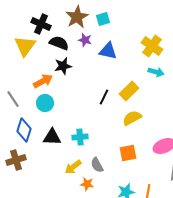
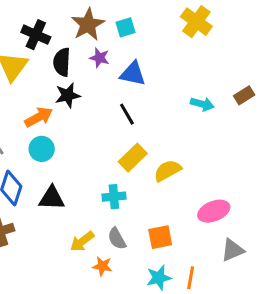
black semicircle: (59, 43) -> (62, 62), turned -108
yellow cross: (152, 46) -> (196, 22), moved
yellow rectangle: (129, 91) -> (133, 158), moved
black line: (104, 97) -> (127, 114), moved, turned -56
cyan cross: (80, 137) -> (114, 197), moved
orange square: (128, 153) -> (160, 237), moved

